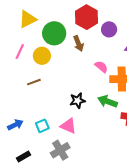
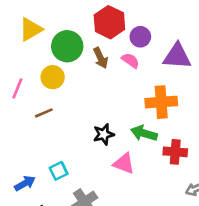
pink line: (20, 52) -> (17, 89), moved
pink semicircle: (101, 67) -> (130, 61), moved
blue arrow: (15, 125) -> (25, 183), moved
pink triangle: (68, 126) -> (124, 163), moved

